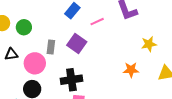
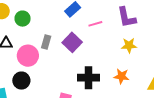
yellow star: (149, 44) -> (129, 45), moved
black cross: (71, 80) -> (88, 78), moved

